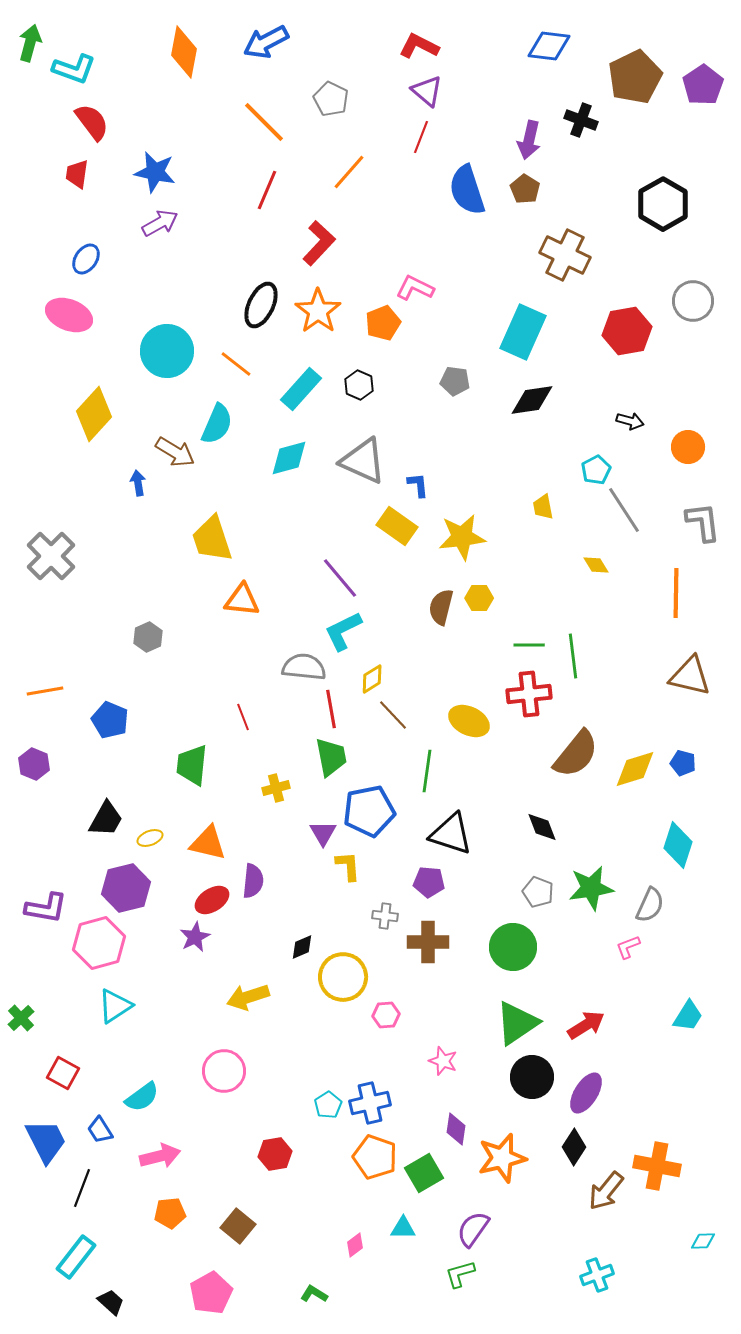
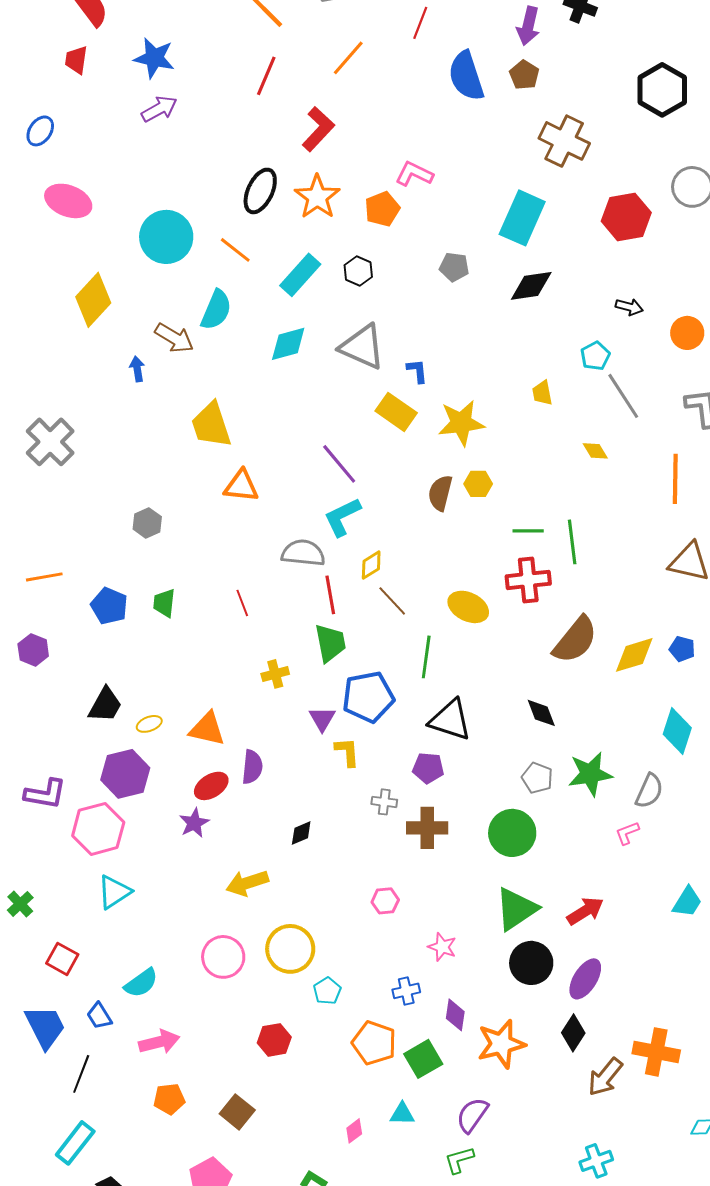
blue ellipse: (86, 259) -> (40, 131), moved
green trapezoid: (192, 765) -> (164, 603), moved, size x0.7
yellow circle: (343, 977) -> (290, 949), moved
blue cross: (370, 1103) -> (406, 991), moved, size x0.7

